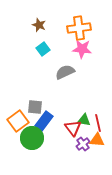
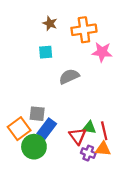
brown star: (39, 25) -> (50, 23), moved
cyan square: (43, 49) -> (46, 52), turned 32
pink star: (82, 49) -> (102, 52), moved
purple cross: (83, 144) -> (88, 153), turned -32

